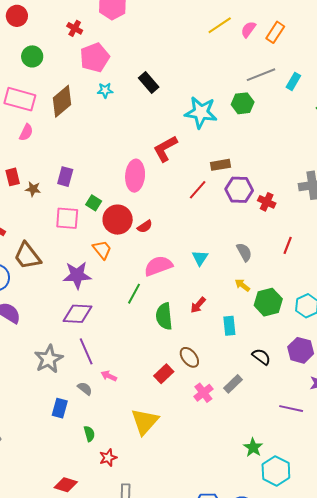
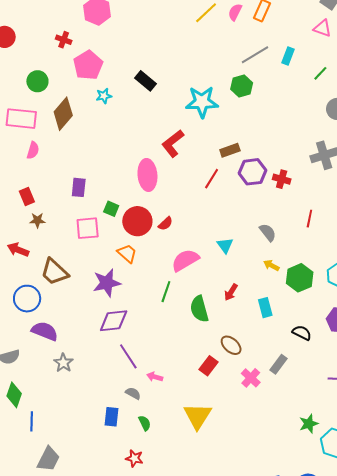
green circle: (32, 56) -> (37, 81), moved
brown star: (33, 189) -> (37, 220), moved
gray star: (49, 359) -> (63, 363), moved, size x0.7
green semicircle: (89, 434) -> (145, 423), moved
green star: (253, 447) -> (309, 424), turned 30
red star: (108, 458) -> (134, 458), moved, turned -30

